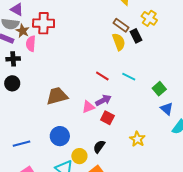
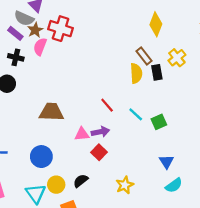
green square: (159, 89) -> (159, 122), moved

